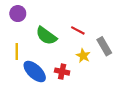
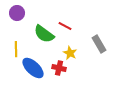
red line: (78, 30) -> (65, 26), moved
yellow star: (83, 56) -> (70, 53), moved

